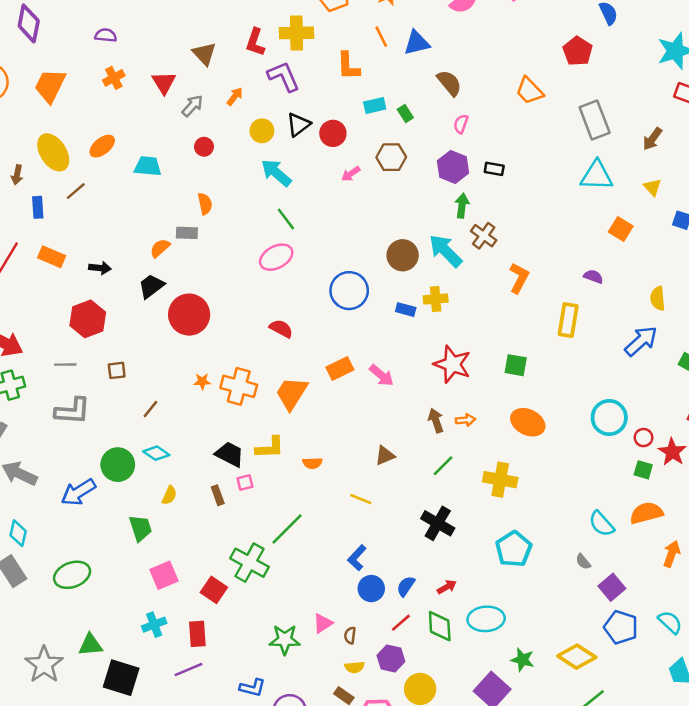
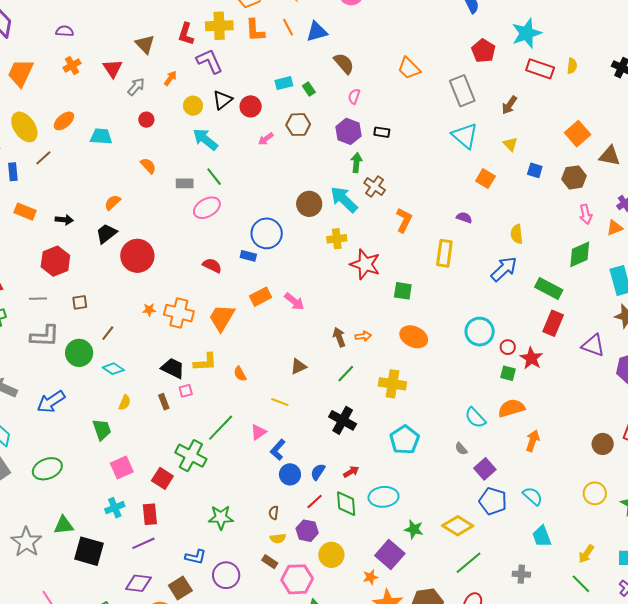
red pentagon: (578, 51) -> (483, 51), moved
orange L-shape: (348, 66) -> (255, 30), moved
cyan triangle: (597, 176) -> (465, 136), turned 40
orange semicircle: (205, 204) -> (148, 166), turned -30
gray rectangle: (187, 233) -> (185, 183), moved
blue rectangle: (406, 310) -> (248, 256), moved
red star: (452, 364) -> (365, 264), moved
orange semicircle: (312, 463) -> (240, 374), turned 63
green circle: (118, 465) -> (79, 353), moved
pink triangle: (323, 623) -> (258, 432), moved

